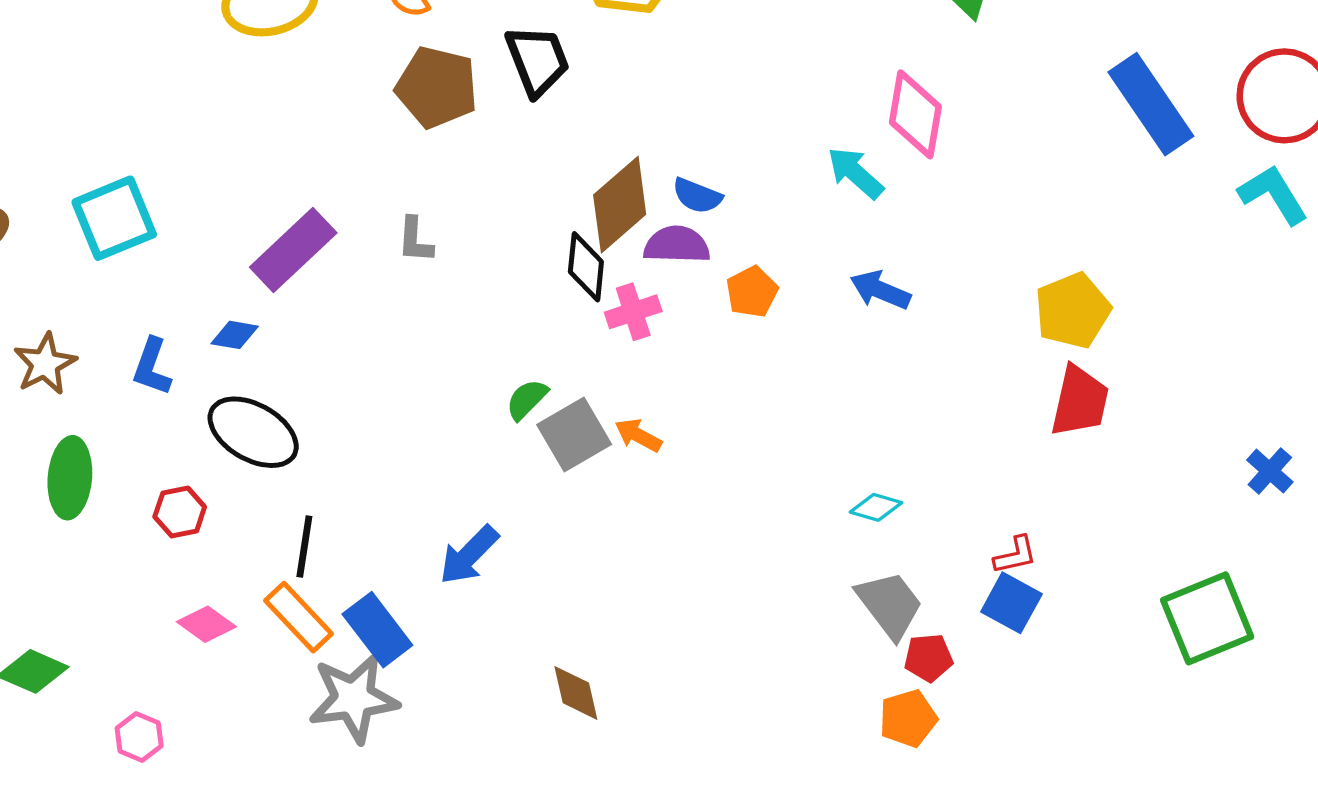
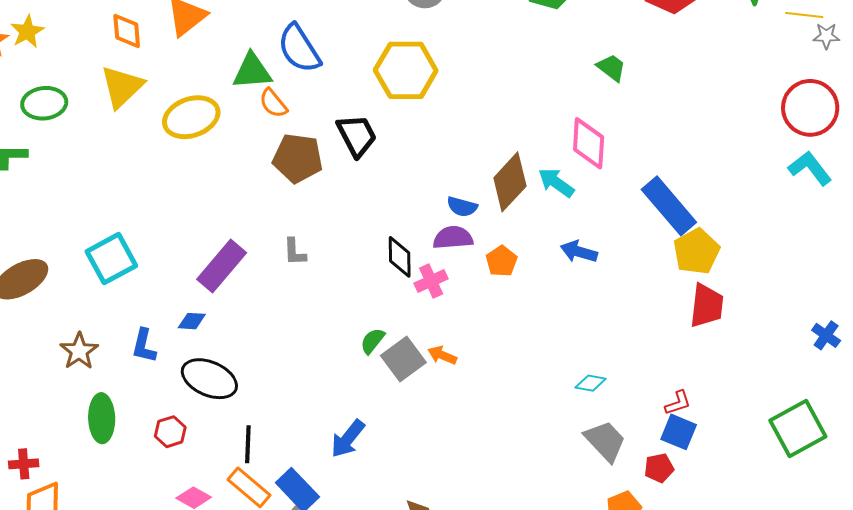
blue rectangle: (1151, 104) -> (669, 206), moved
brown diamond: (620, 205) -> (510, 182), moved
red pentagon: (928, 658) -> (659, 468), moved

